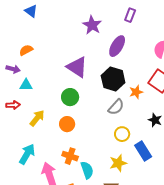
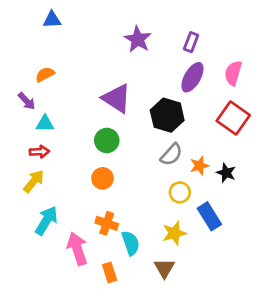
blue triangle: (31, 11) -> (52, 20), turned -40
purple rectangle: (130, 15) -> (191, 42), moved
purple ellipse: (117, 46) -> (192, 77), moved
purple arrow: (13, 69) -> (27, 101), turned 32
orange star: (136, 92) -> (199, 166), moved
red arrow: (13, 105) -> (39, 152), moved
yellow arrow: (37, 118) -> (34, 181), moved

